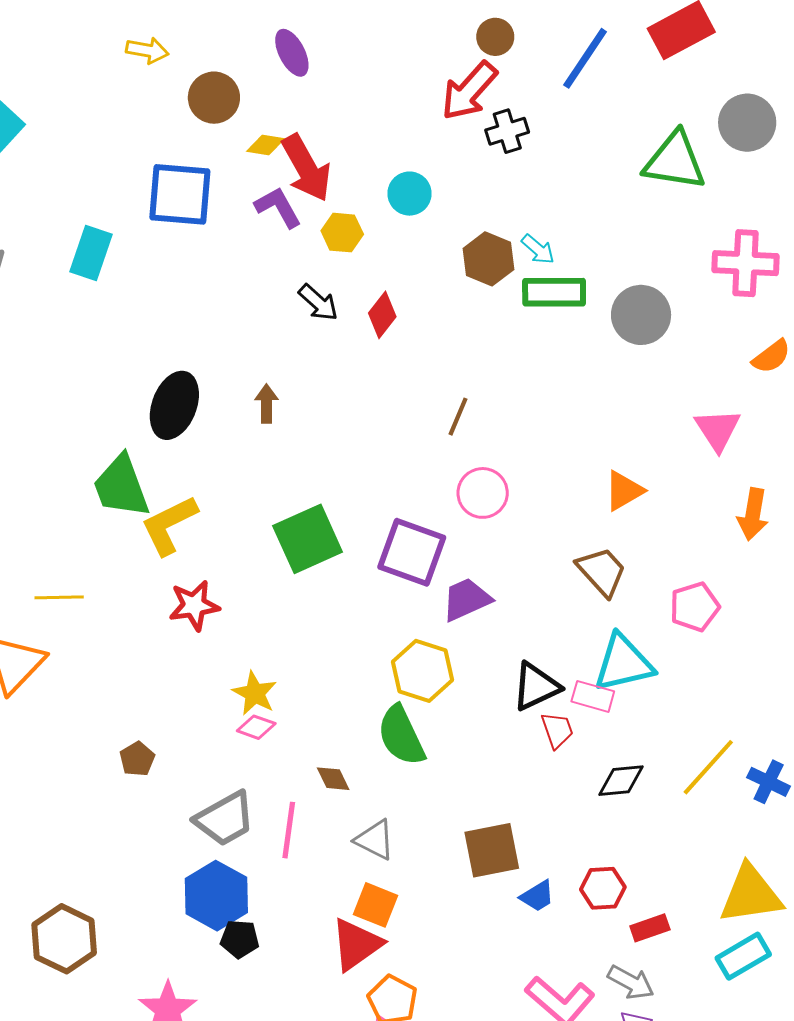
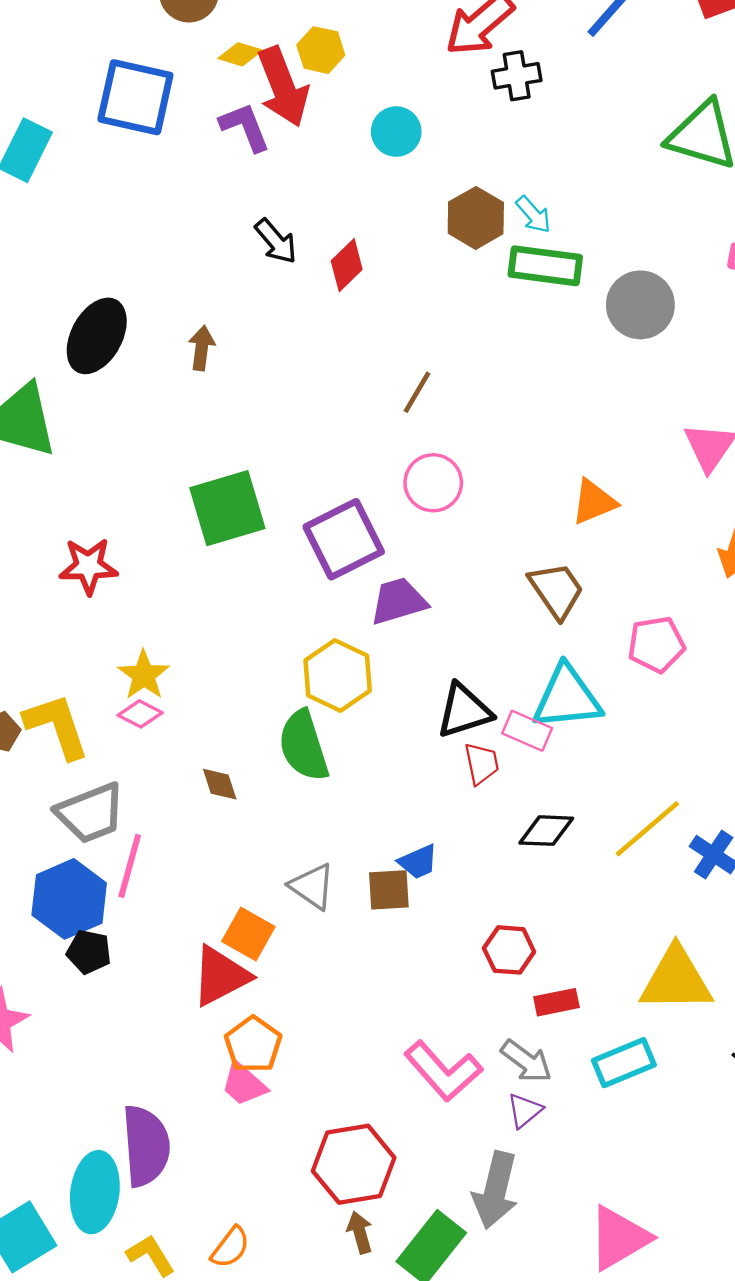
yellow hexagon: (342, 233) -> (321, 50), moved
yellow L-shape: (169, 525) -> (57, 726), moved, turned 90
purple square: (412, 552) -> (344, 539), turned 36
pink line: (289, 830) -> (130, 866), moved
gray triangle: (375, 840) -> (312, 886), moved
brown square: (492, 850) -> (389, 890), size x0.7
blue trapezoid: (537, 896) -> (418, 862), moved
cyan rectangle: (743, 956) -> (624, 1063), moved

